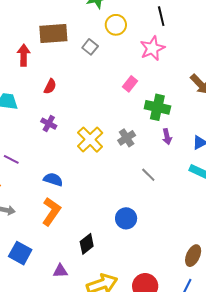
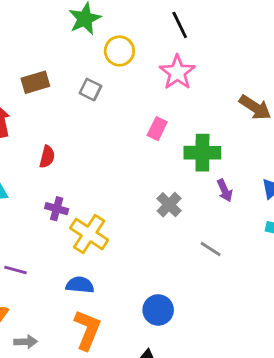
brown rectangle: (53, 33) -> (35, 82), size x0.7
yellow cross: (90, 140) -> (89, 234), moved
blue circle: (126, 218) -> (158, 310), moved

